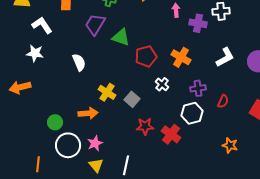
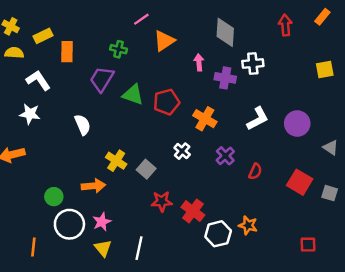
red pentagon: (146, 56) -> (167, 102), moved
purple cross: (198, 88) -> (225, 156), turned -35
white hexagon: (192, 113) -> (218, 234), moved
orange star: (230, 145) -> (248, 225), moved

